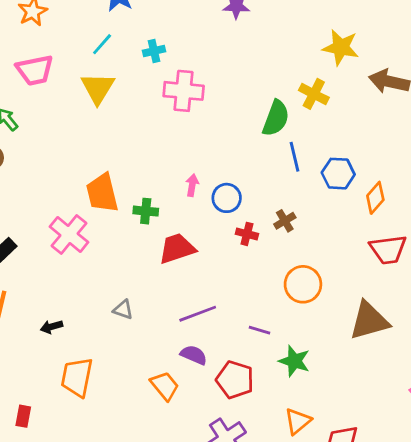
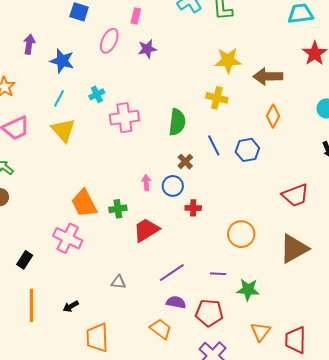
green semicircle: (276, 118) -> (177, 122), moved
orange diamond: (375, 198) -> (273, 116), moved
brown cross: (285, 221) -> (185, 162), moved

